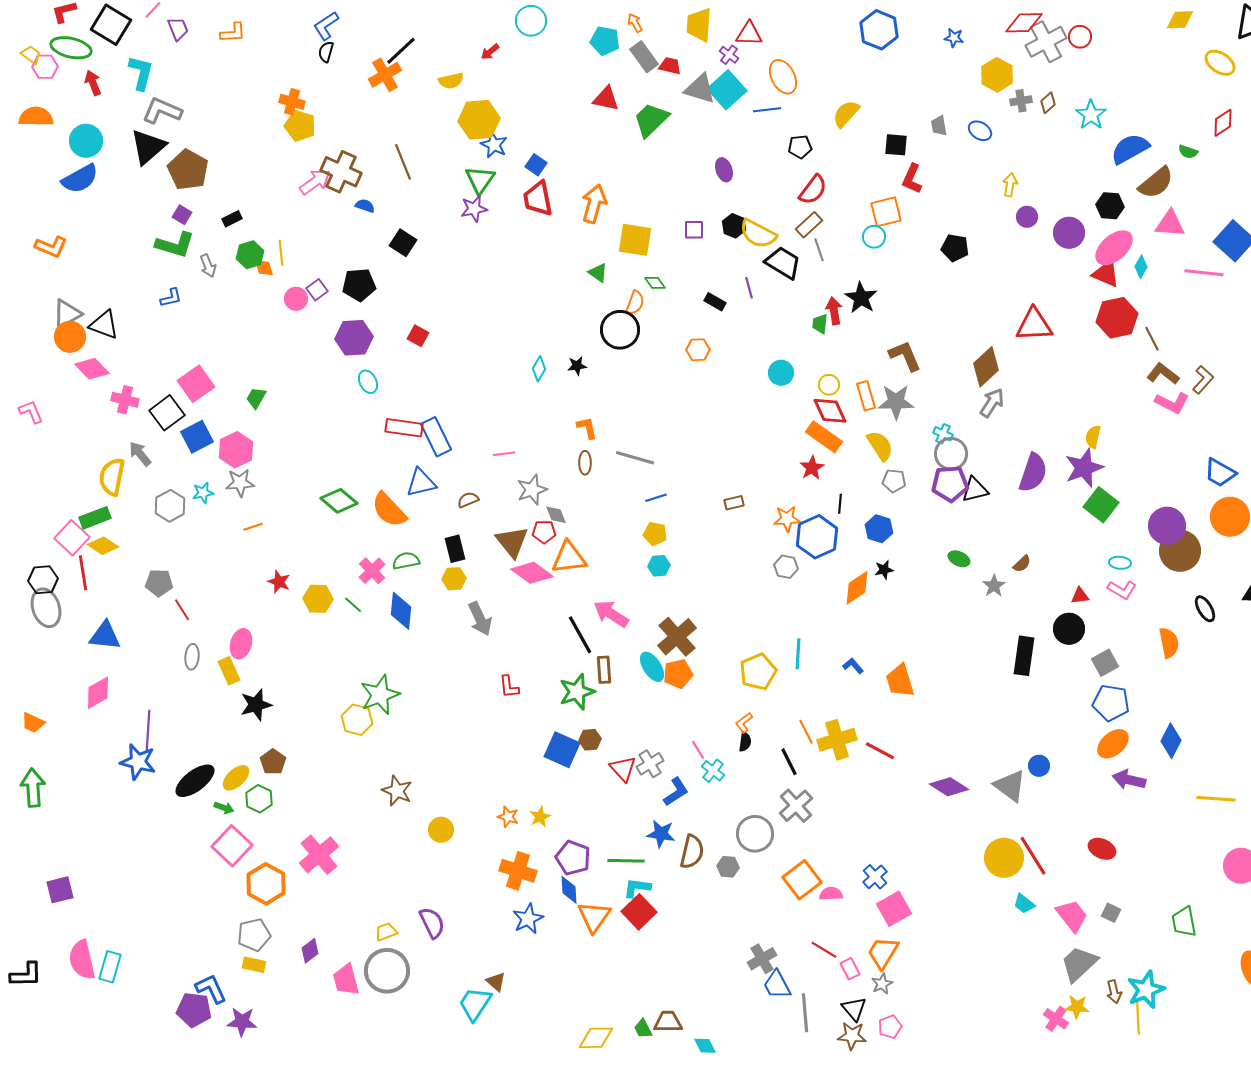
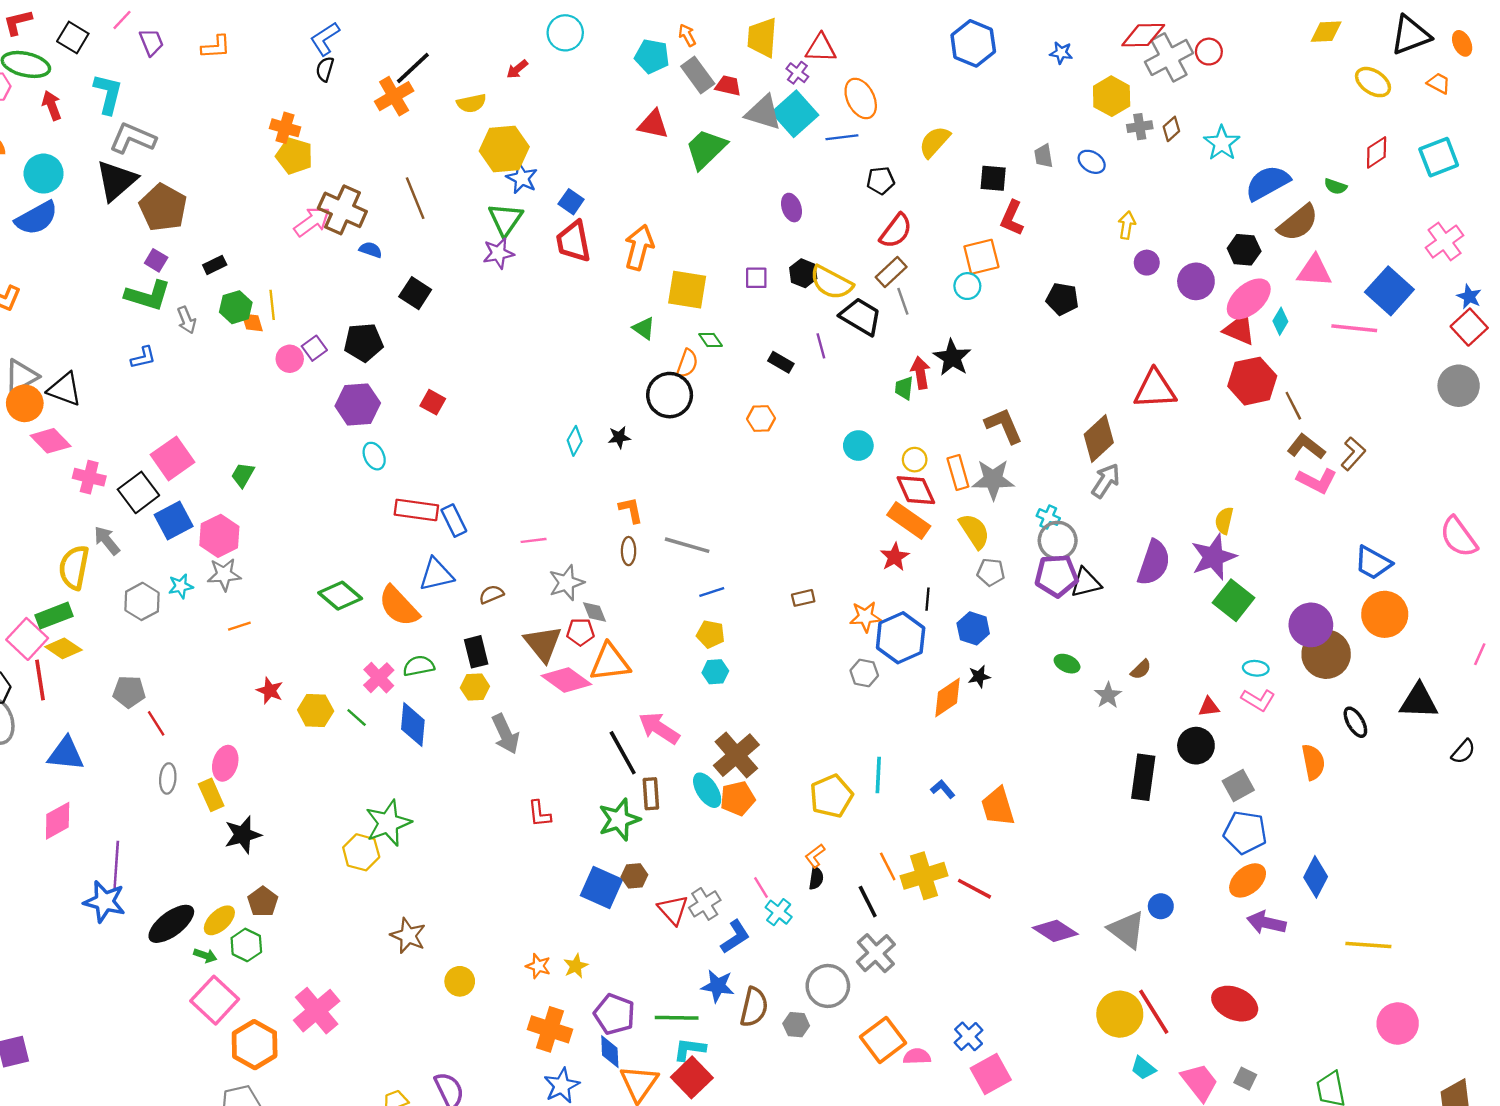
black square: (111, 25) -> (73, 38), size x0.7
blue rectangle: (436, 437) -> (454, 521), size x0.7
red ellipse: (1102, 849) -> (1235, 1004), size x1.4

